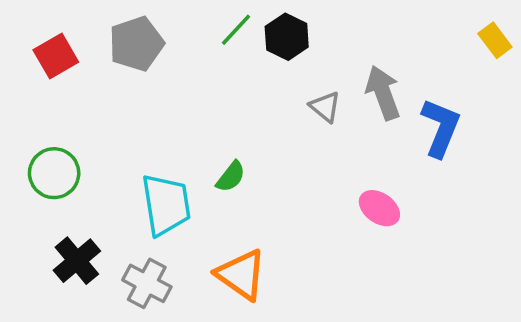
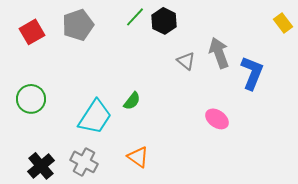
cyan trapezoid: (166, 205) -> (95, 117), turned 42
black cross: (77, 261) -> (41, 166), moved
orange triangle: (241, 275) -> (138, 157), size x0.7

